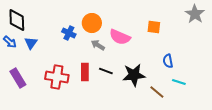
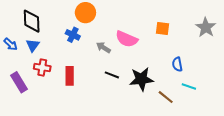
gray star: (195, 14) -> (206, 27), moved
black diamond: (17, 20) -> (32, 21), moved
orange circle: (92, 23) -> (85, 13), moved
red rectangle: (85, 72) -> (70, 76), moved
red cross: (57, 77) -> (42, 67), moved, size x0.7

